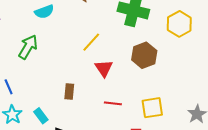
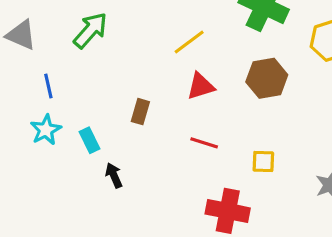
red triangle: (104, 68) -> (201, 86), turned 36
yellow square: (152, 108) -> (263, 161), size x0.7

